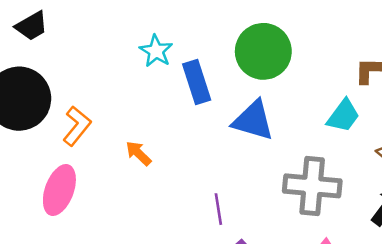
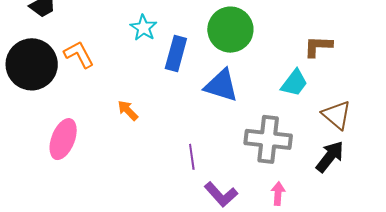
blue rectangle: (197, 82) -> (176, 53), turned 32
orange L-shape: (77, 126) -> (79, 54), moved, turned -68

